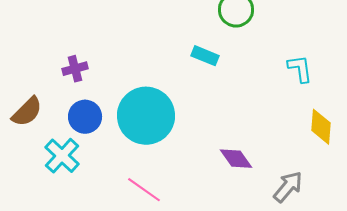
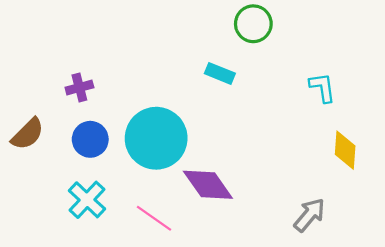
cyan cross: (62, 156) -> (87, 200), moved
purple diamond: (236, 159) -> (208, 185), moved, size x1.4

